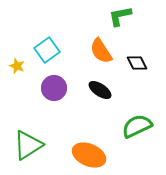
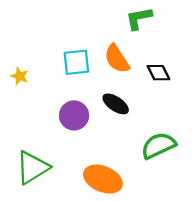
cyan square: (47, 50) -> (76, 62), moved, turned 30
purple circle: (54, 88) -> (74, 115), moved

